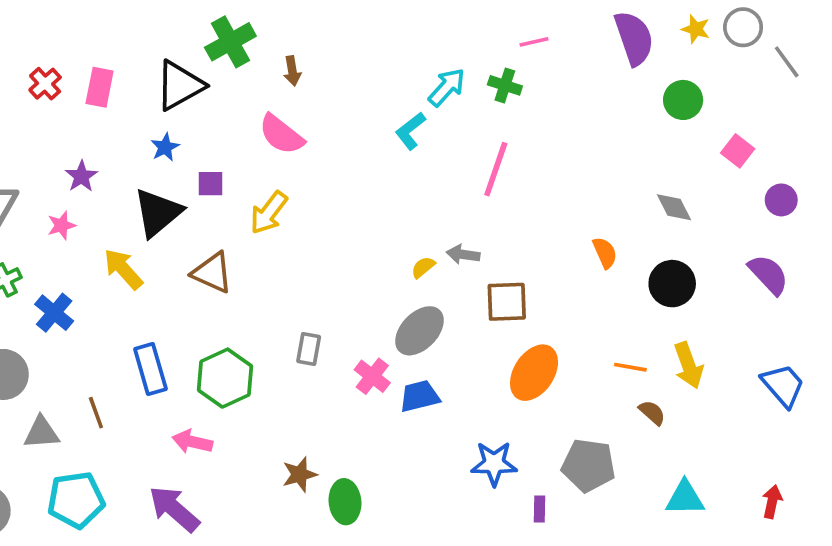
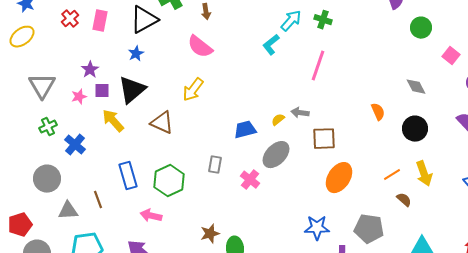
purple square: (210, 184) -> (102, 91), moved
orange line: (630, 367) -> (392, 175), turned -42
blue trapezoid: (419, 396) -> (245, 130), moved

